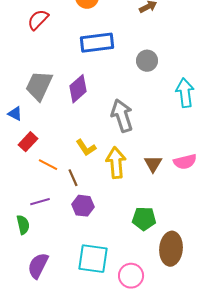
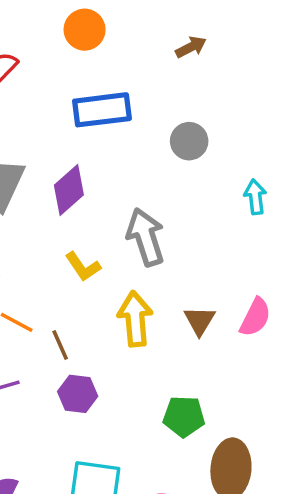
cyan arrow: (185, 93) -> (255, 197), size x0.7
yellow L-shape: (86, 148) -> (83, 267), moved
pink semicircle: (185, 162) -> (255, 317), turned -50

